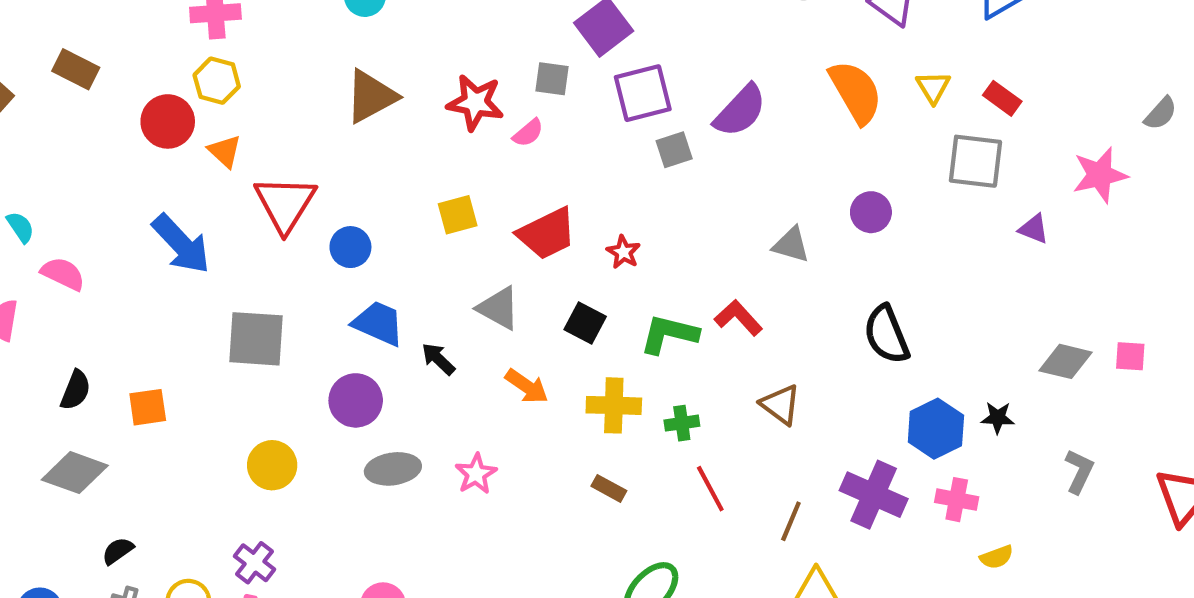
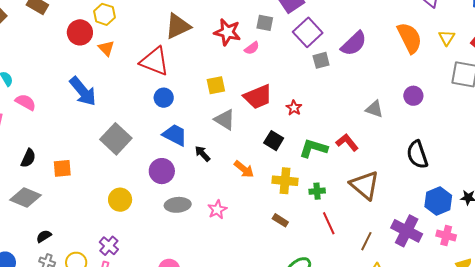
purple square: (643, 93) -> (308, 32), turned -32
red triangle: (285, 204) -> (155, 61), moved, turned -44
gray triangle: (499, 308) -> (225, 120), moved
gray square: (256, 339) -> (116, 139), turned 36
brown triangle: (780, 405) -> (365, 185), size x1.5

